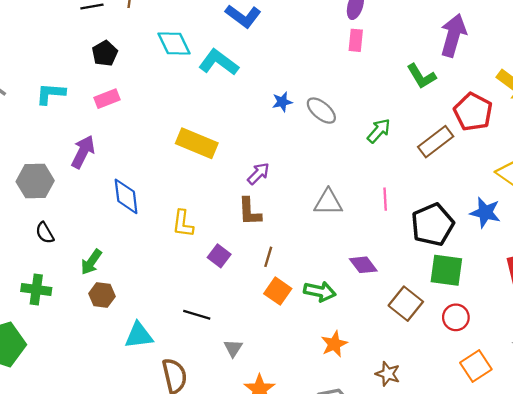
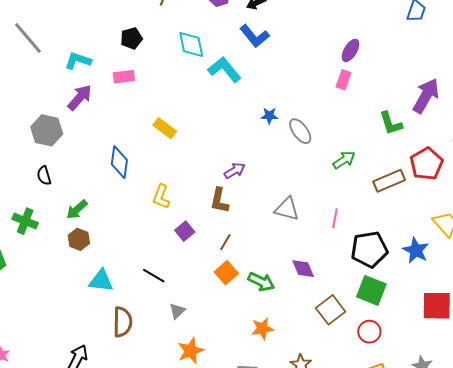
yellow rectangle: (197, 143) -> (165, 128), moved, size x0.7
purple arrow: (83, 152) -> (80, 98), moved

